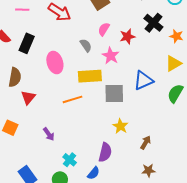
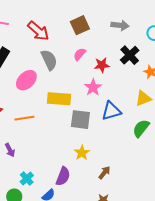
gray semicircle: (86, 45) -> (49, 60), moved, size x1.5
pink star: (111, 56) -> (93, 87), moved
pink ellipse: (55, 63) -> (26, 80), turned 55
orange line: (72, 99) -> (24, 118), moved

